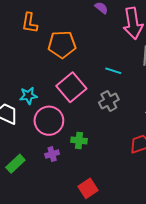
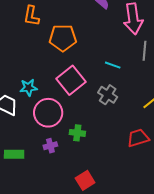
gray cross: (109, 101) -> (108, 95), turned -30
green rectangle: (15, 164) -> (14, 154), turned 42

